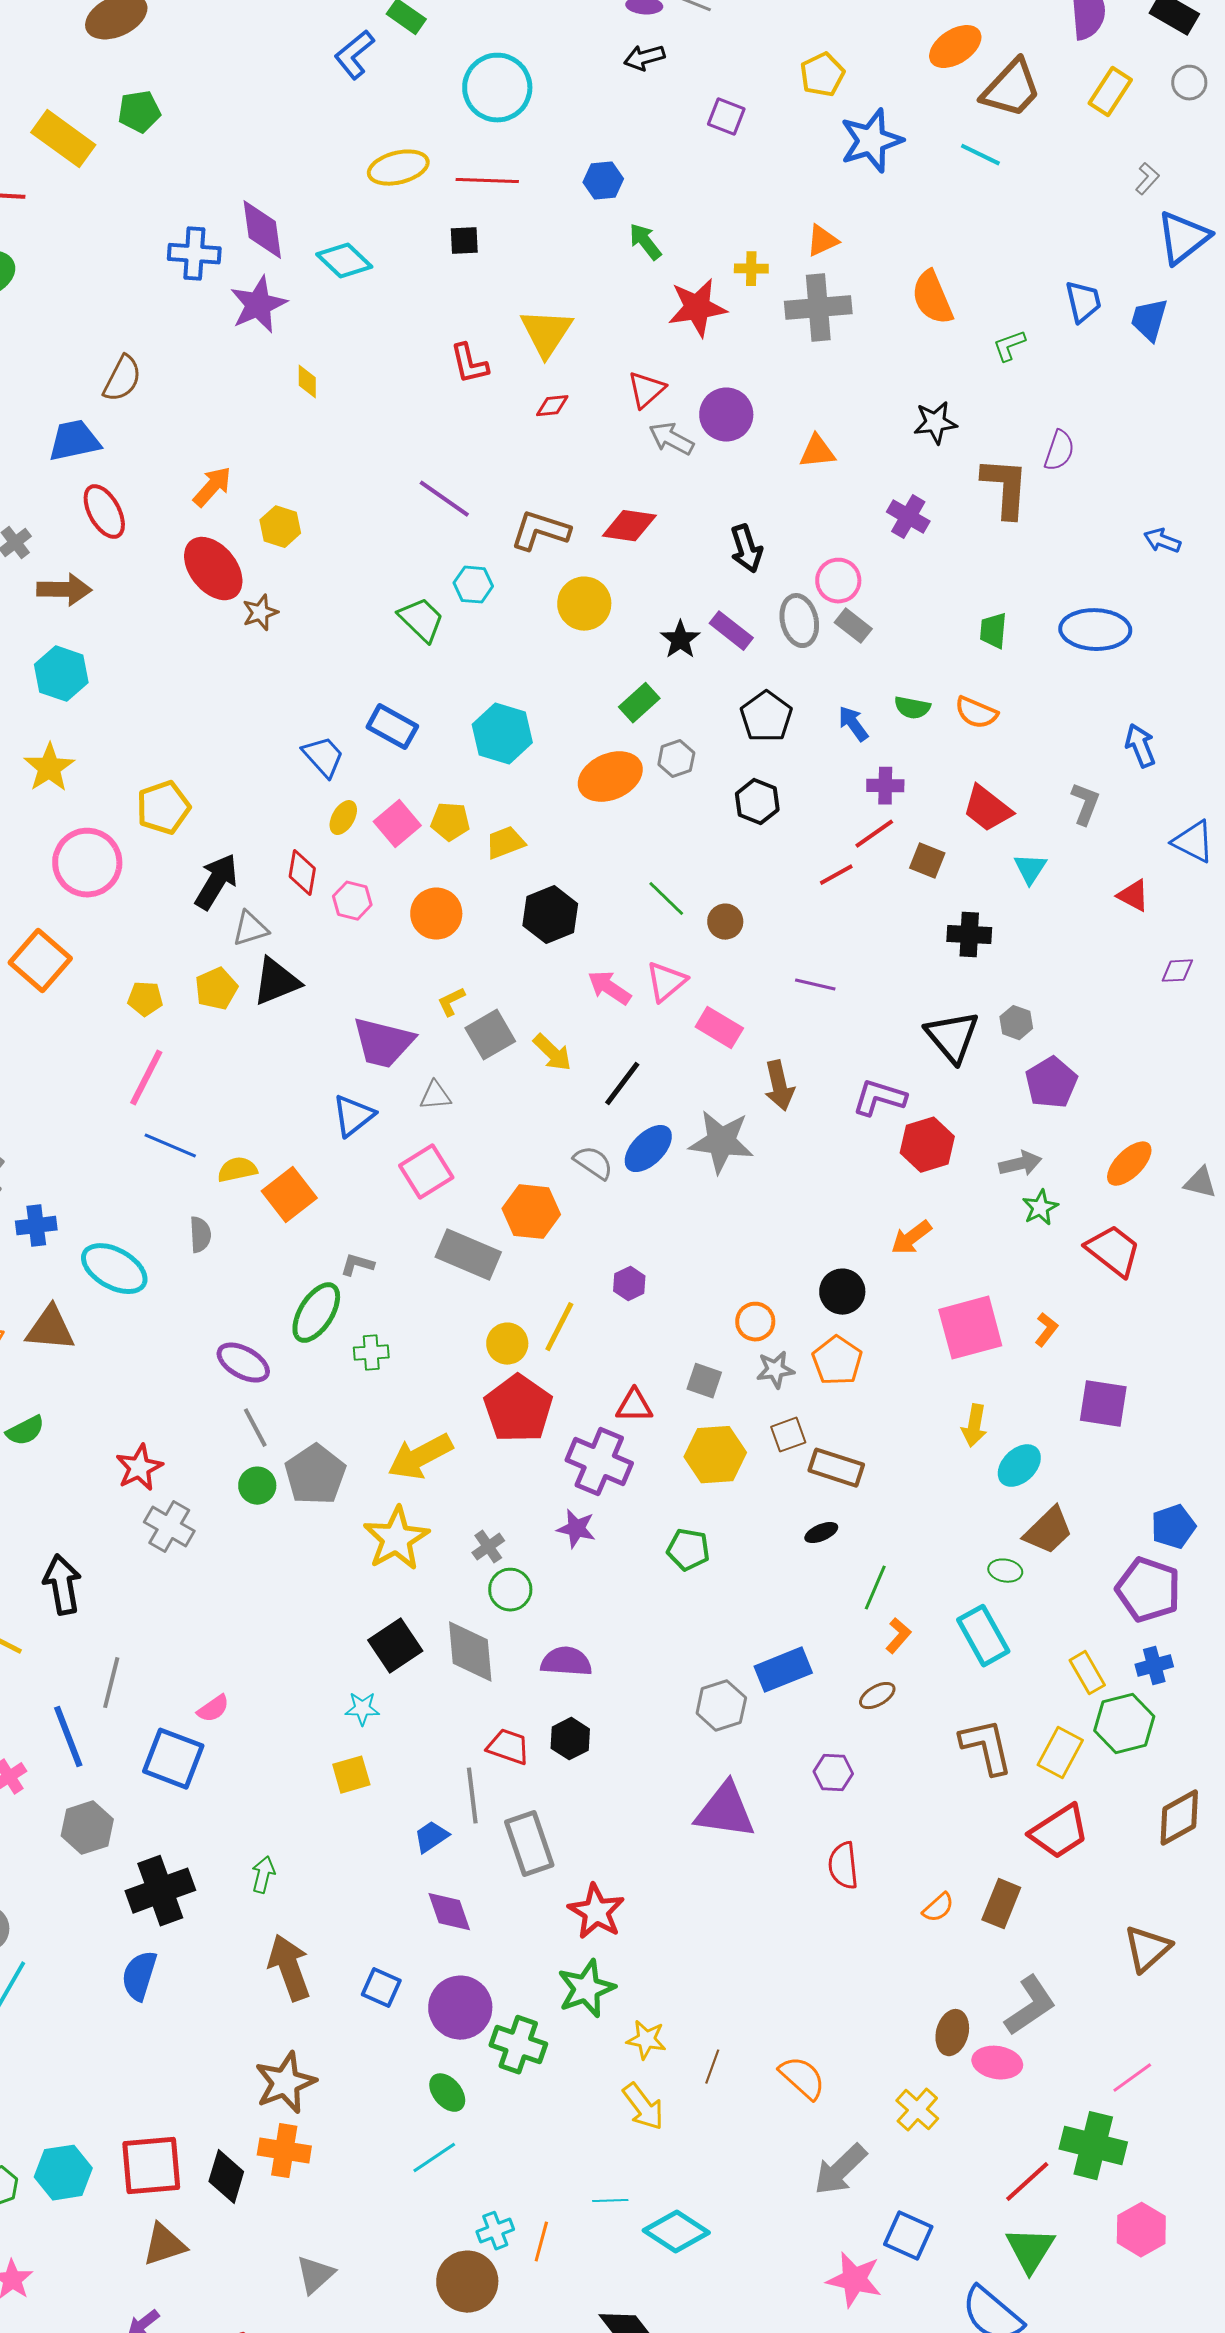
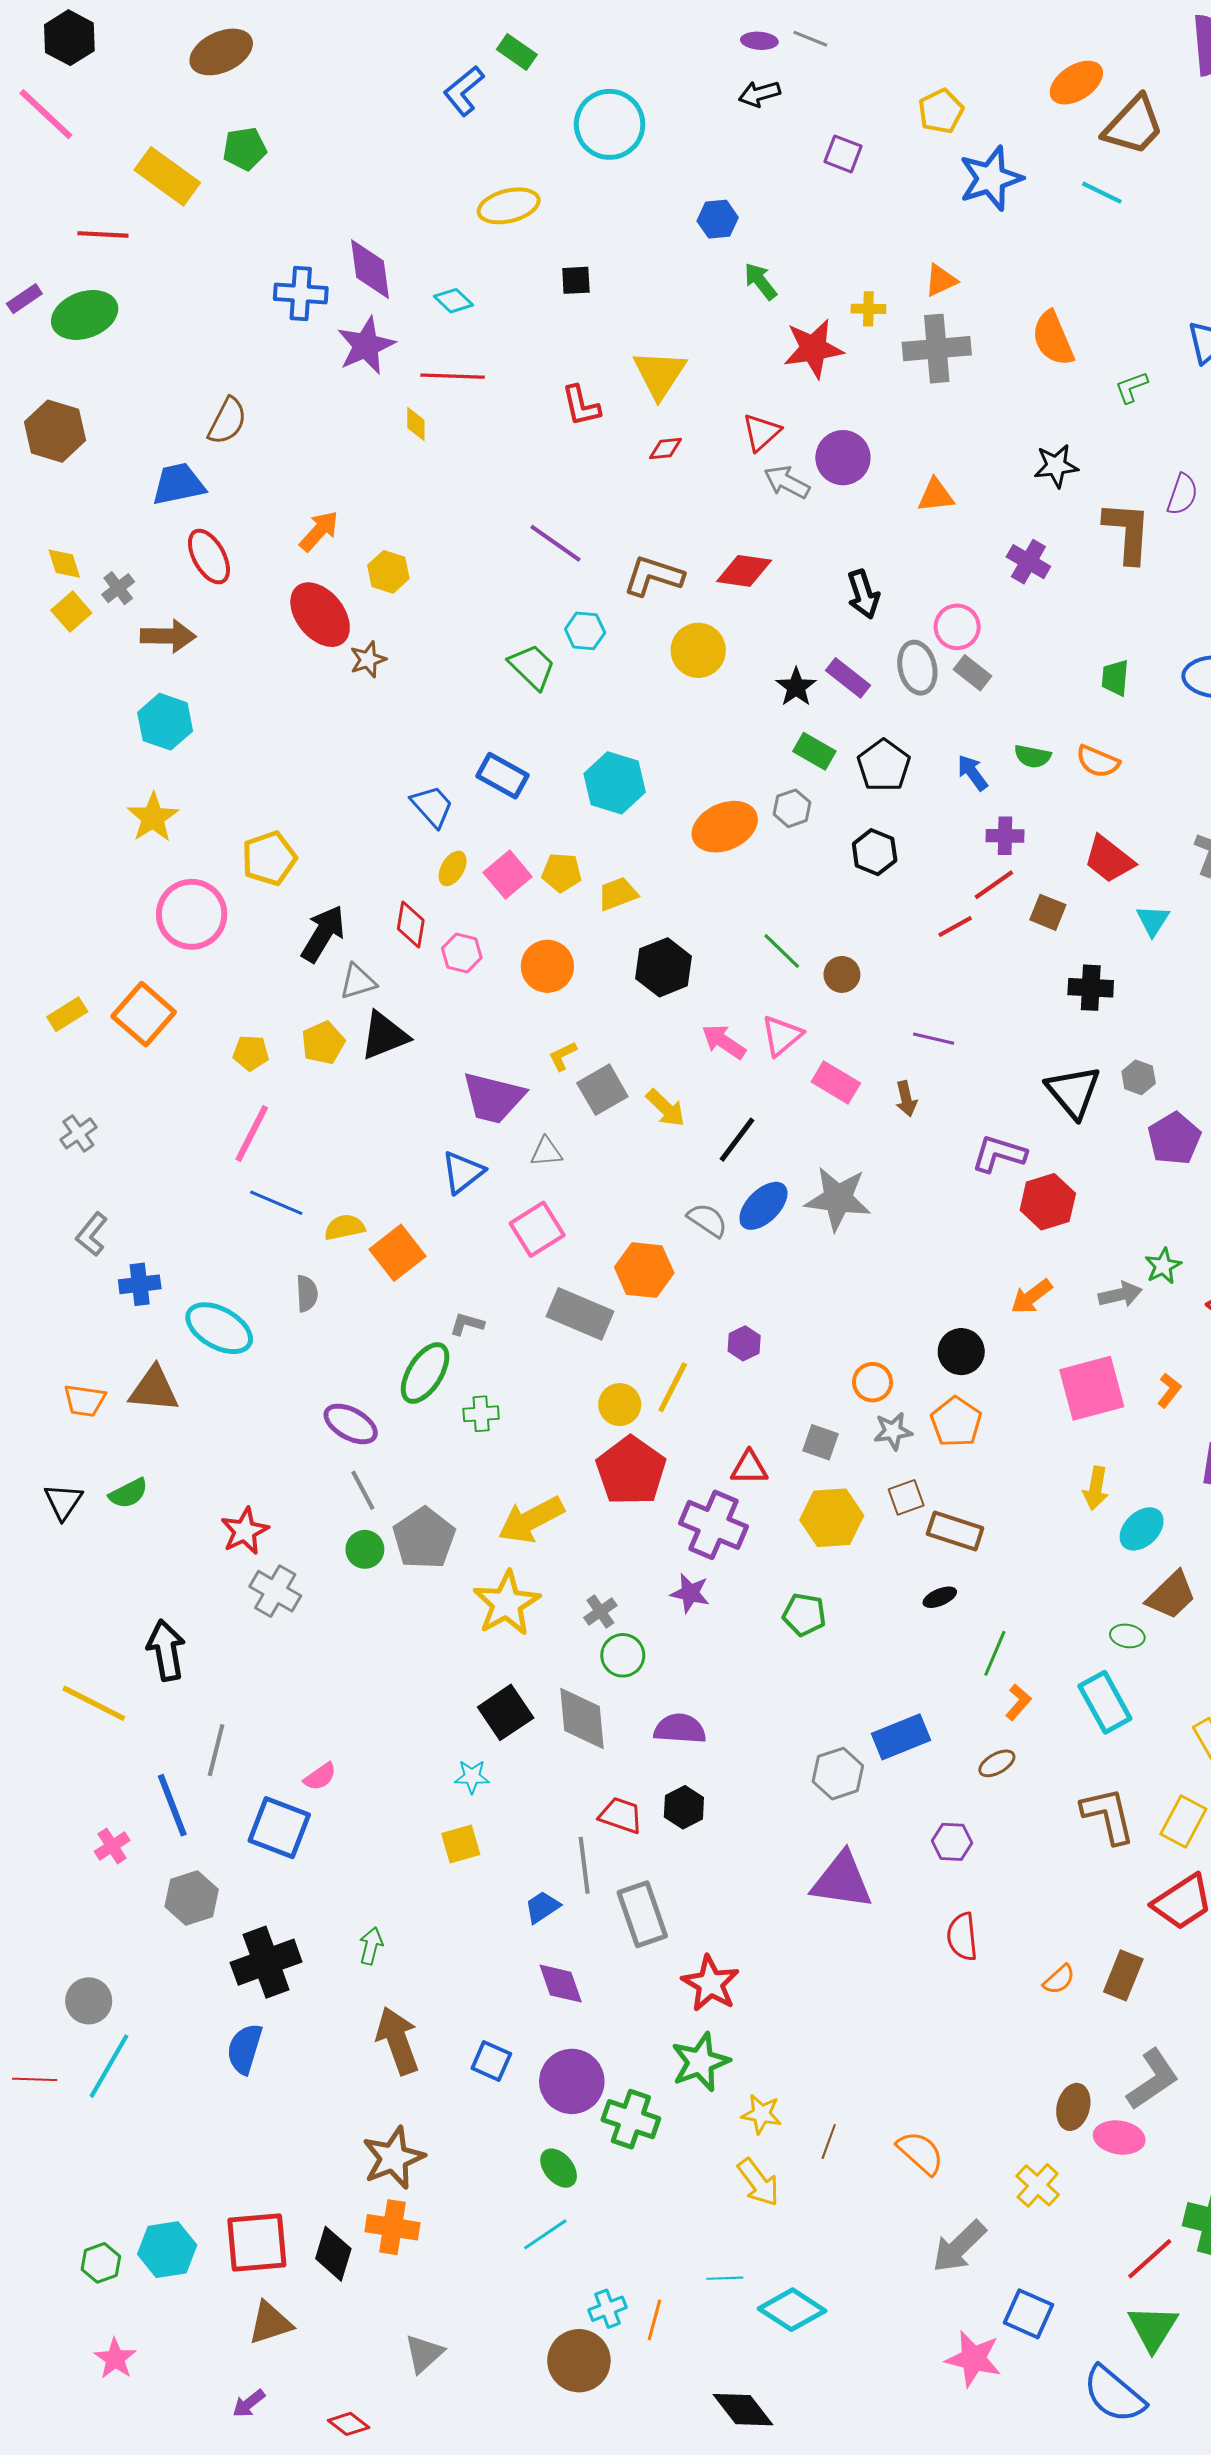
red line: (487, 181) -> (453, 376), moved
cyan diamond: (344, 261) -> (454, 301), size x0.7
green rectangle: (639, 703) -> (814, 751), moved, turned 72
brown arrow: (779, 1086) -> (906, 1099), moved, size x0.7
gray arrow: (1020, 1164) -> (1120, 1295), moved

